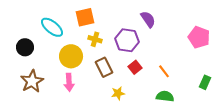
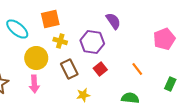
pink pentagon: (199, 37) -> (164, 39), turned 30
orange line: (164, 71) -> (137, 69), moved

